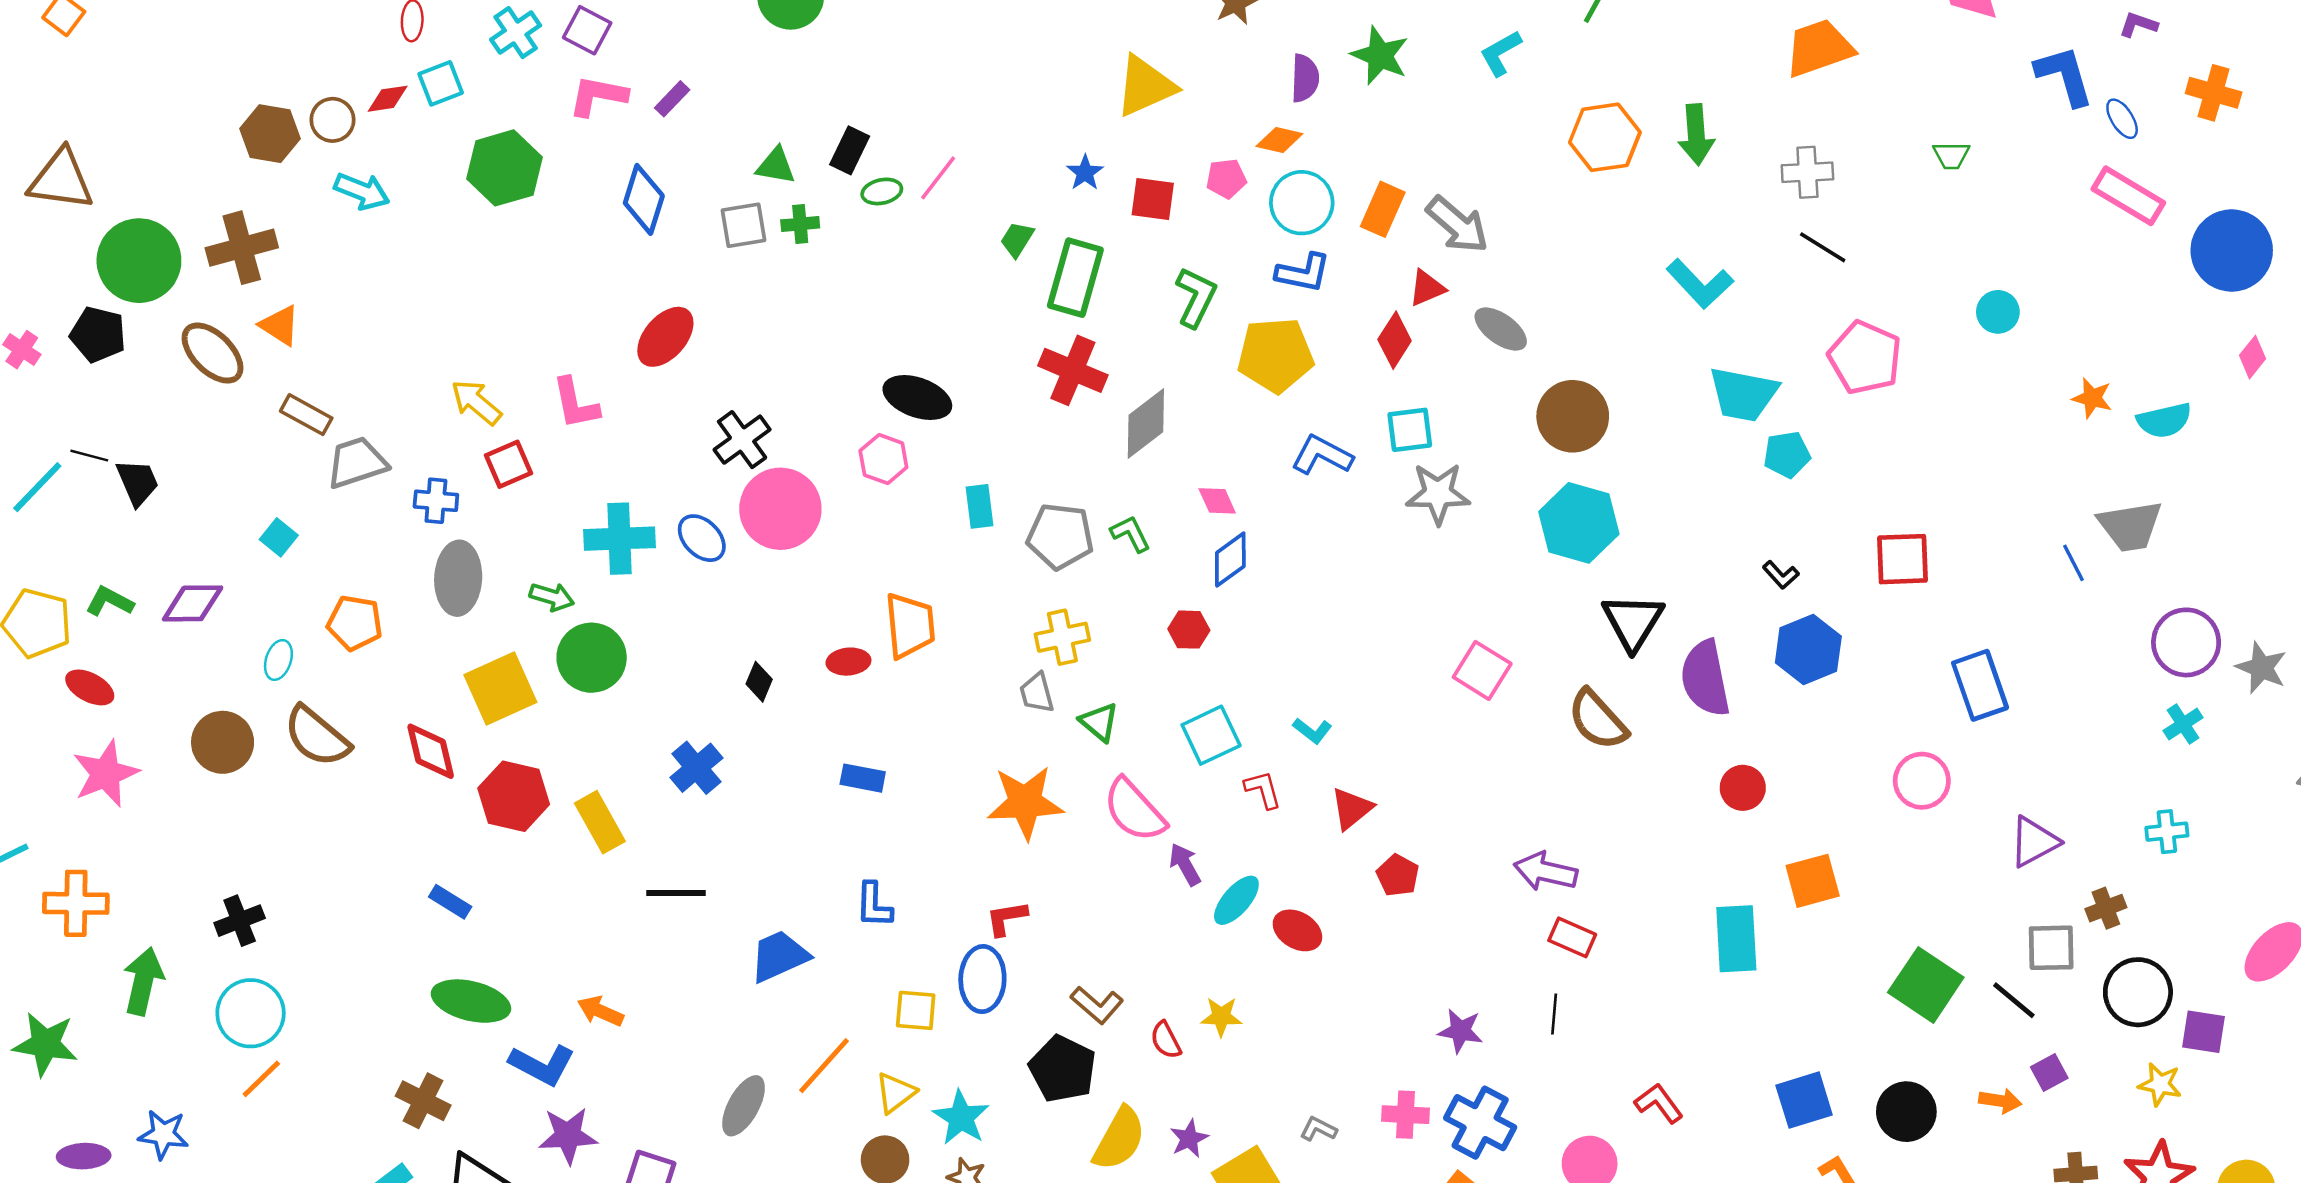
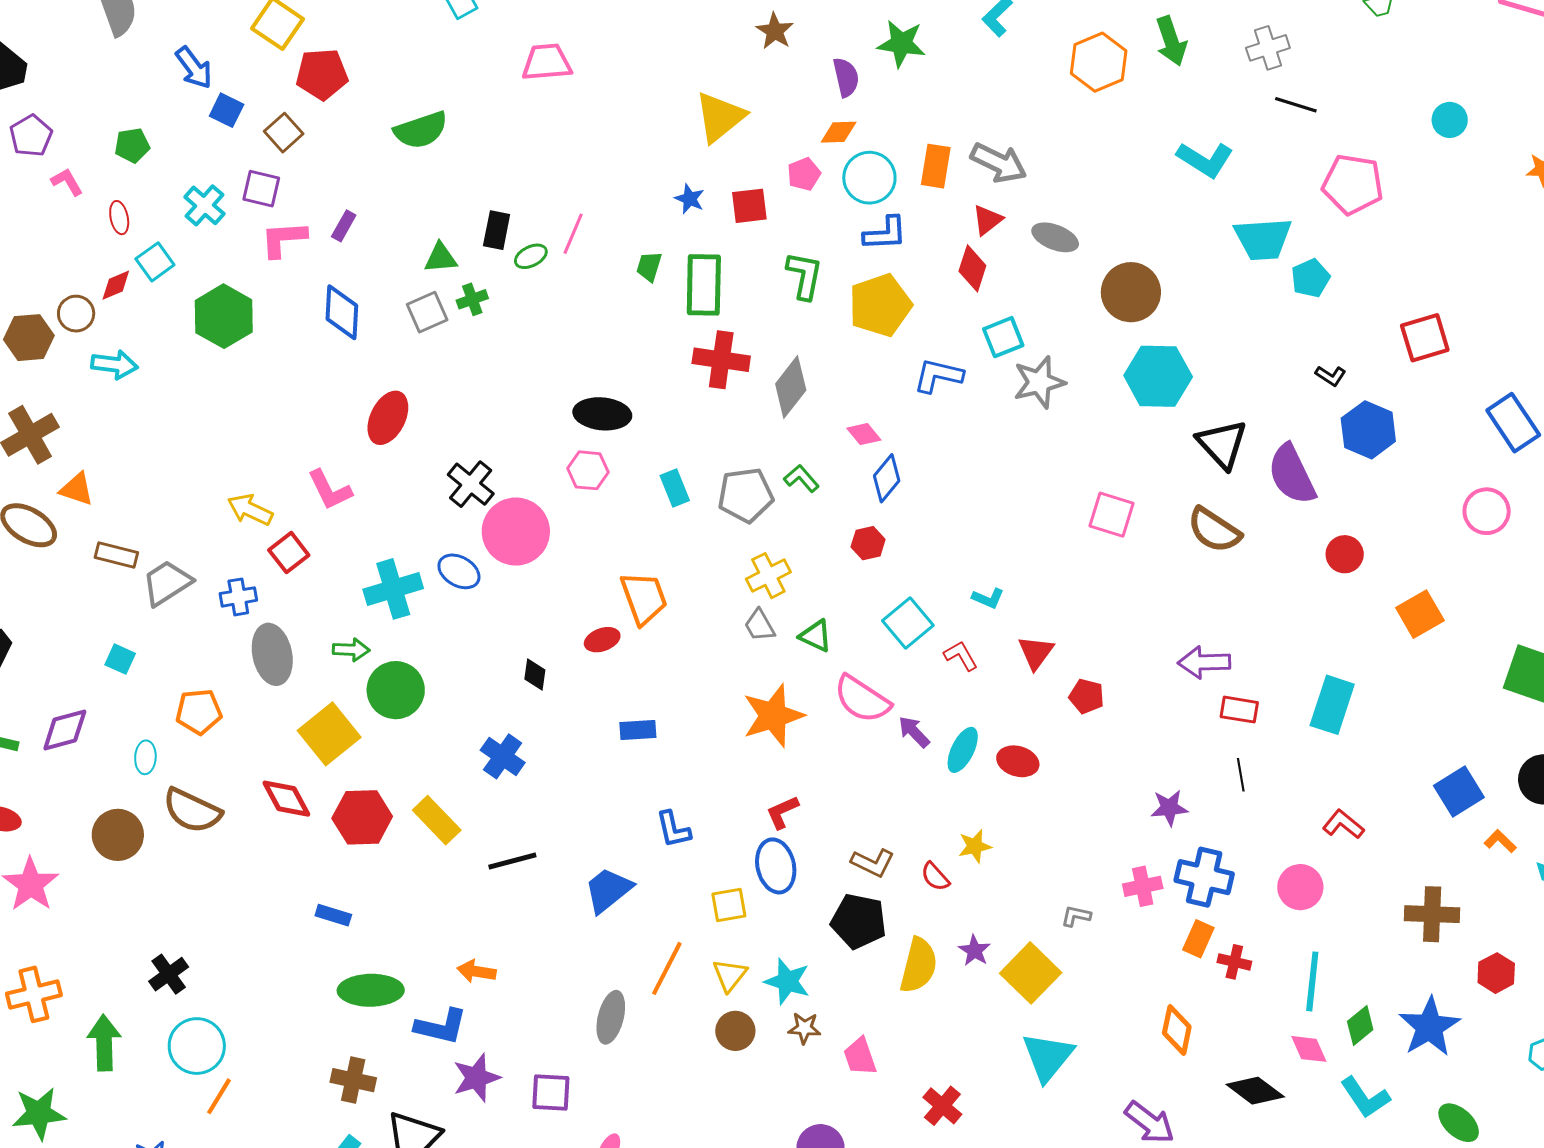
cyan rectangle: (1736, 939) -> (1332, 705), moved, turned 36

